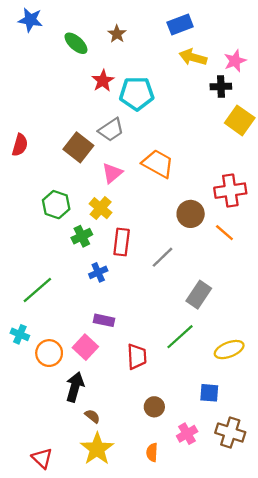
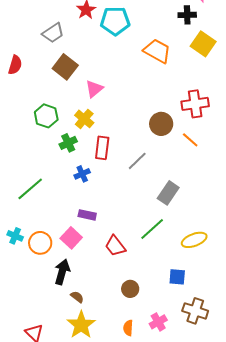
gray trapezoid: (111, 130) -> (53, 33), moved
orange trapezoid: (158, 164) -> (157, 51), moved
cyan cross: (20, 334) -> (15, 236), moved
red trapezoid: (137, 357) -> (115, 246), turned 145
pink cross: (187, 434) -> (158, 322), moved

